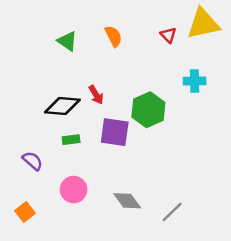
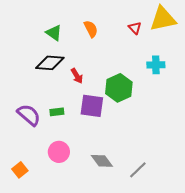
black diamond: (62, 106) -> (50, 63), moved
purple semicircle: (32, 161) -> (29, 115), moved, size x1.4

